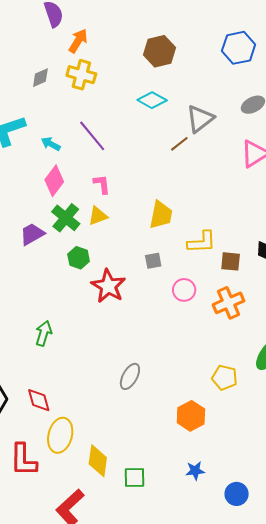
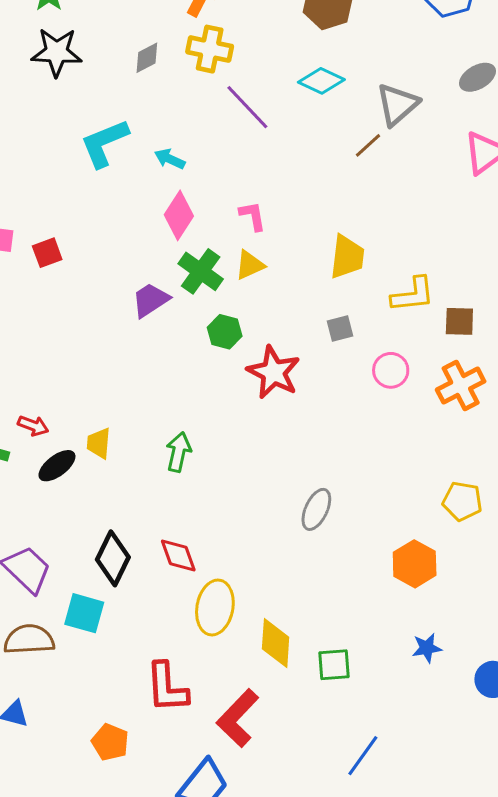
purple line: (92, 136) -> (247, 107), moved
red L-shape: (23, 460) -> (167, 687), moved

